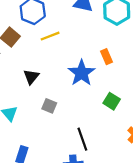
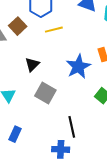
gray square: (49, 106) -> (45, 93), size x1.5

